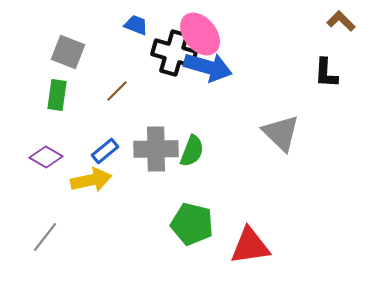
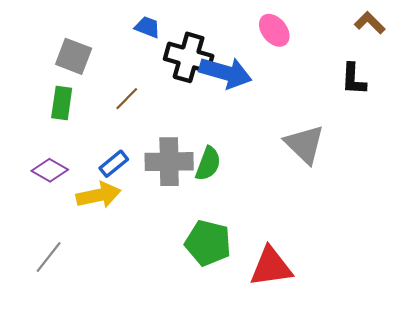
pink ellipse: (200, 34) -> (274, 30), moved, size x0.7

